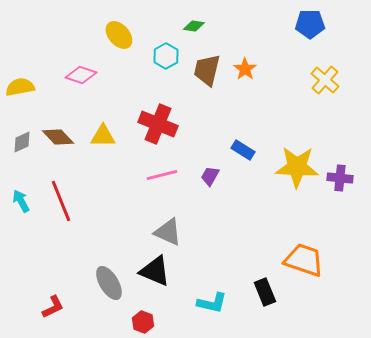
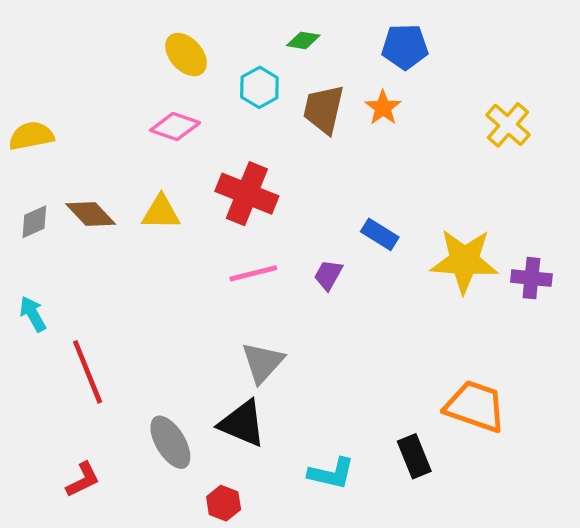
blue pentagon: (310, 24) -> (405, 47), moved
pink diamond: (81, 75) -> (175, 126), moved
red line: (61, 201) -> (88, 372), moved
gray triangle: (168, 232) -> (263, 362), turned 48

